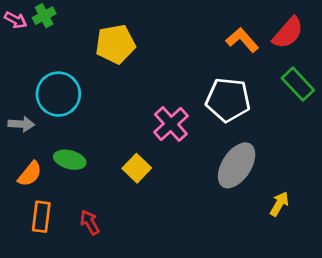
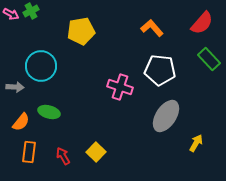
orange L-shape: (242, 40) -> (152, 28), moved
pink cross: (171, 124) -> (120, 87), turned -30
yellow square: (137, 168) -> (96, 152), moved

